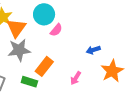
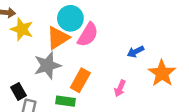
orange triangle: (16, 28) -> (58, 38), moved, turned 30
pink semicircle: (56, 30) -> (88, 35), size x1.5

